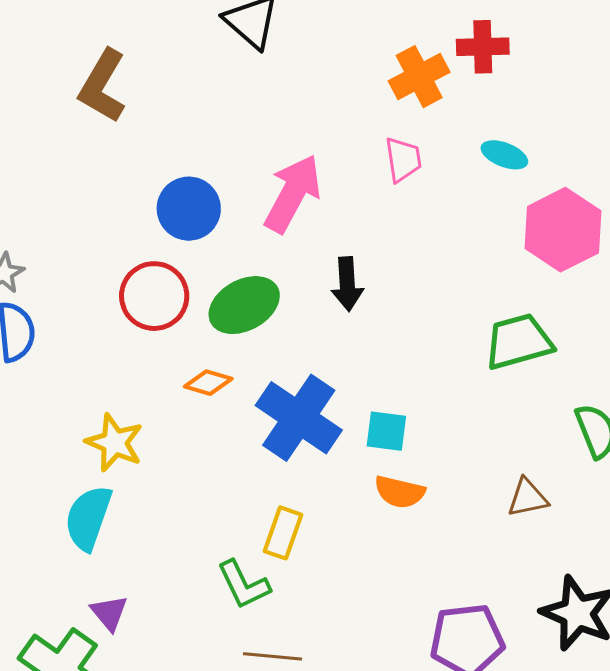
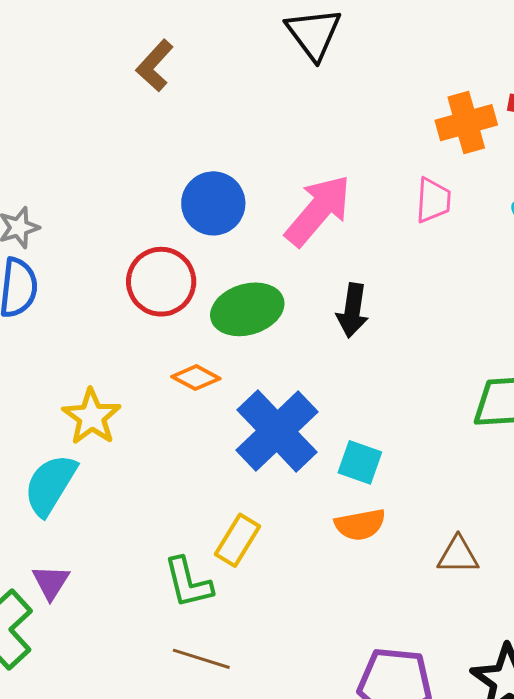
brown L-shape: (103, 86) -> (155, 66), size x0.7
orange semicircle: (400, 492) -> (360, 525), turned -36
brown triangle: (528, 498) -> (458, 555), moved

